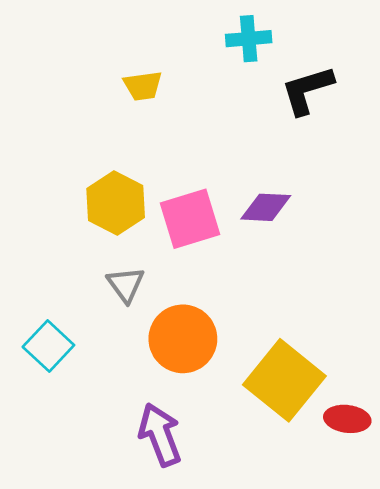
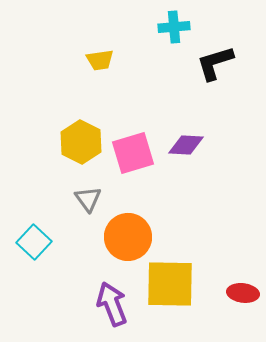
yellow square: (284, 380) -> (170, 284), moved, turned -38

